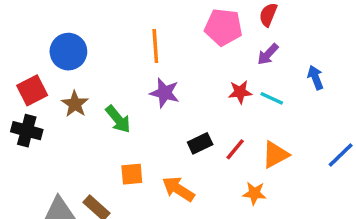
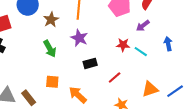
brown star: (75, 104) -> (51, 20), moved
black rectangle: (200, 143) -> (90, 63), moved
orange triangle: (275, 155) -> (150, 89), moved

